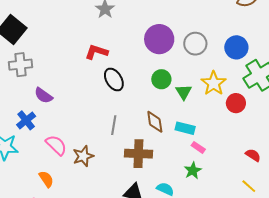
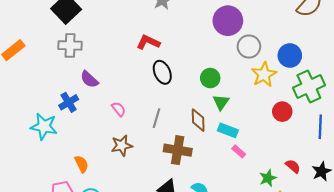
purple circle: (159, 39) -> (228, 21), moved
yellow star: (214, 83) -> (264, 75), moved
green triangle: (184, 92) -> (221, 102), moved
pink semicircle: (56, 145) -> (119, 109), moved, size x0.7
green star: (193, 171) -> (268, 178), moved

